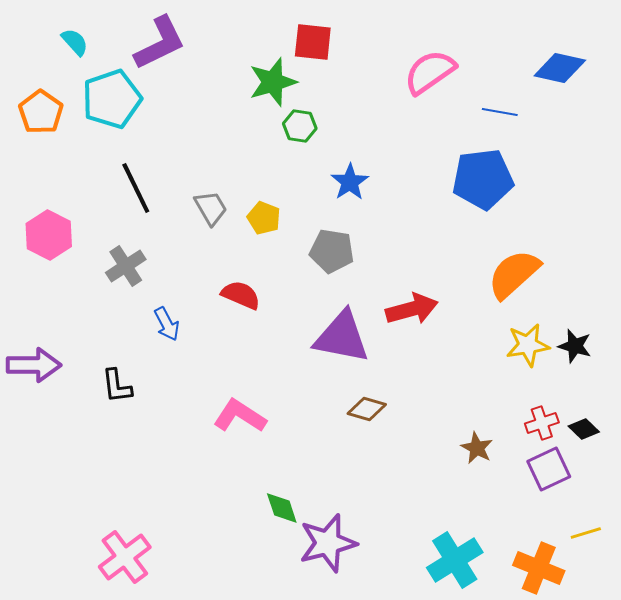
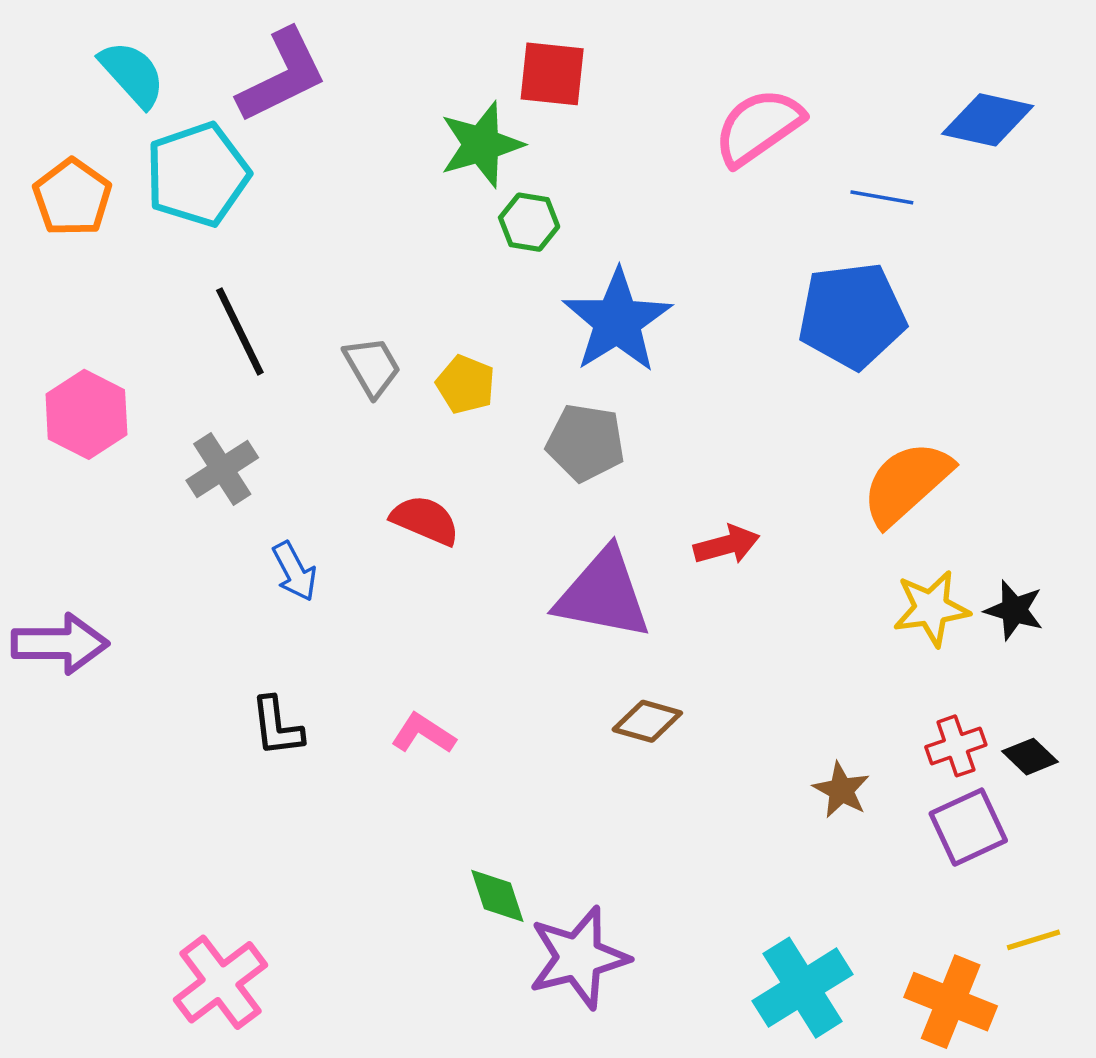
cyan semicircle: (75, 42) -> (132, 74), size x1.4
blue star: (350, 182) -> (617, 321), size x1.6
red arrow: (412, 309) -> (727, 545), size x0.7
black L-shape: (117, 386) -> (277, 727), moved
pink L-shape: (240, 416) -> (423, 734), size x0.7

